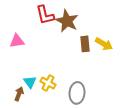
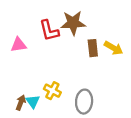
red L-shape: (45, 15) -> (49, 31), moved
brown star: (67, 21) -> (73, 23), turned -30
cyan triangle: (30, 82) -> (33, 102), moved

